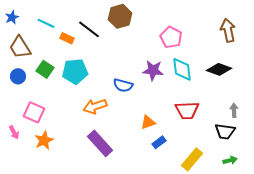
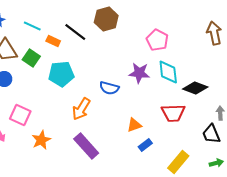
green square: (45, 69) -> (31, 58), moved
black diamond: (219, 69) -> (195, 88), moved
orange arrow: (95, 106) -> (81, 109), turned -40
black trapezoid: (225, 131) -> (211, 134), turned 60
orange star: (44, 140) -> (41, 140), moved

